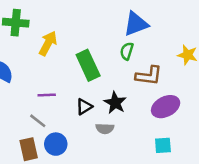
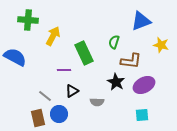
blue triangle: (136, 24) -> (141, 21), moved
purple line: (47, 95) -> (64, 70), moved
black star: (115, 103) -> (116, 82), moved
black triangle: (84, 107) -> (72, 91), moved

